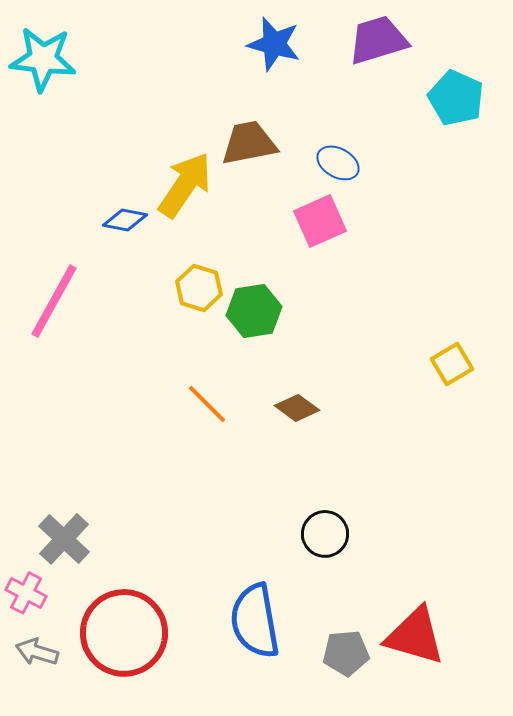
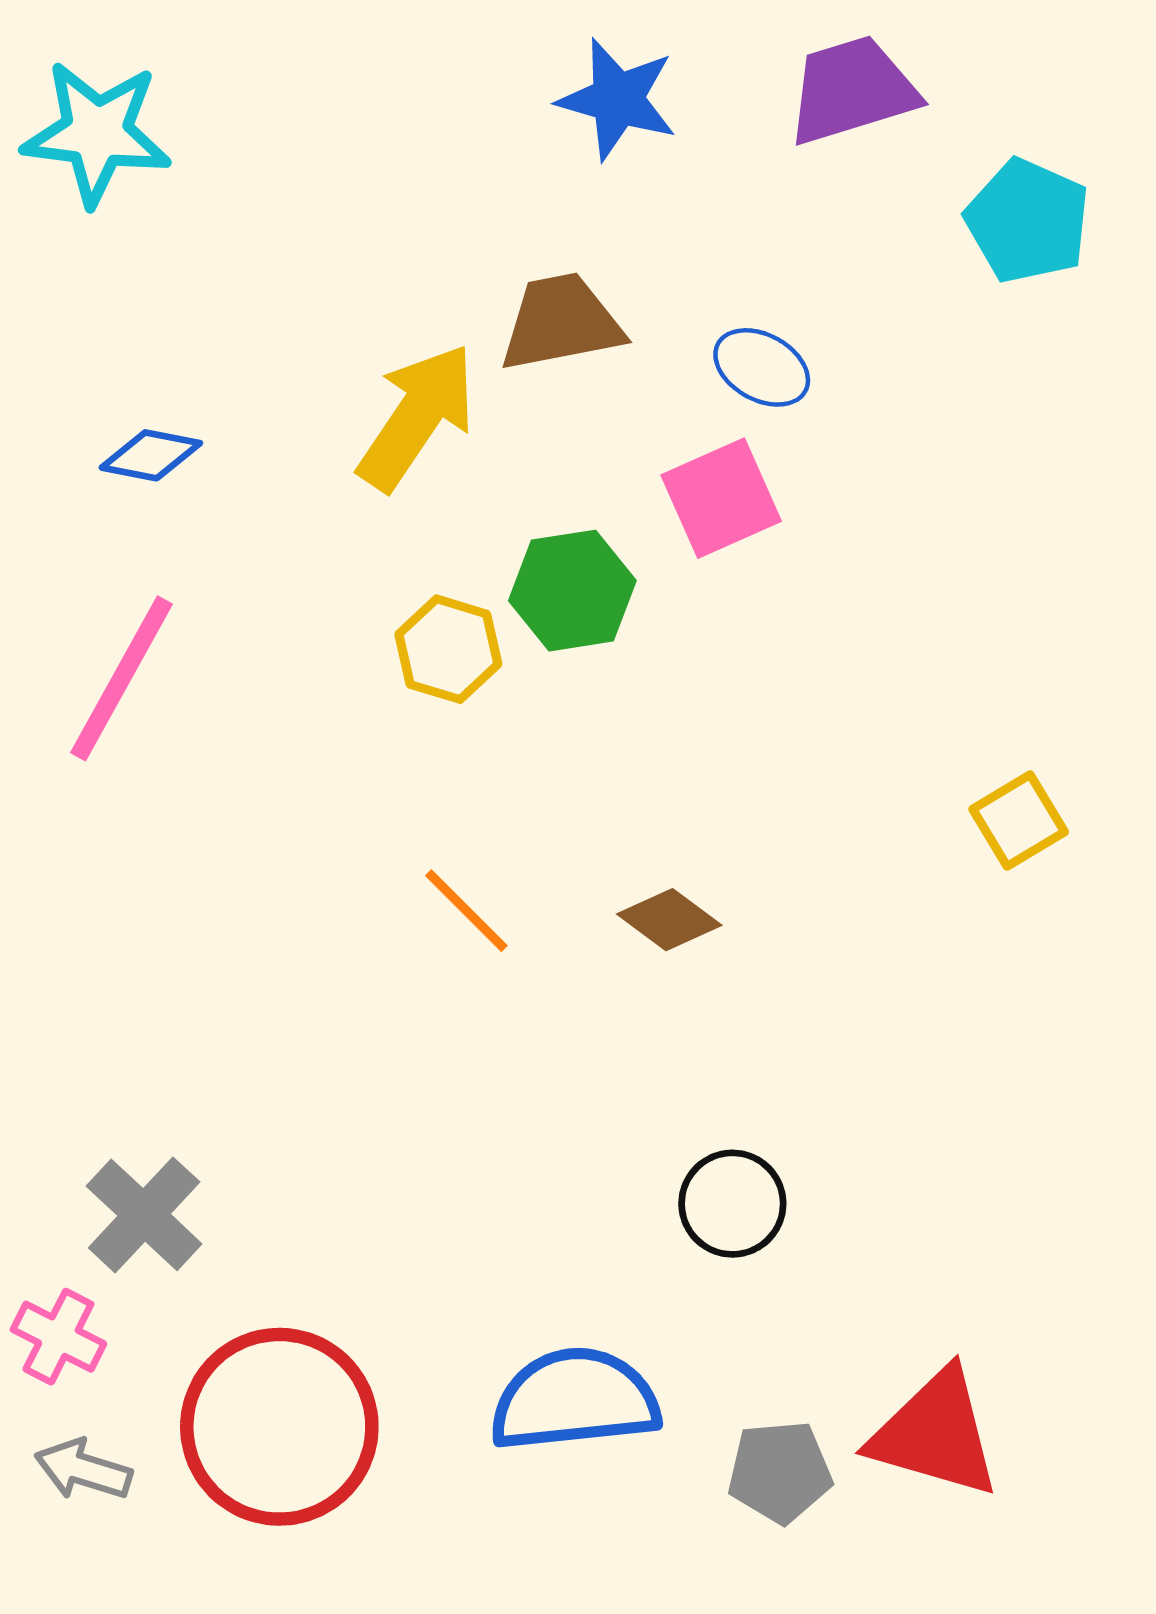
blue diamond: (125, 220) -> (151, 455), moved
green hexagon: (254, 311) -> (572, 591), moved
blue semicircle: (255, 621) -> (575, 1400), turned 94

